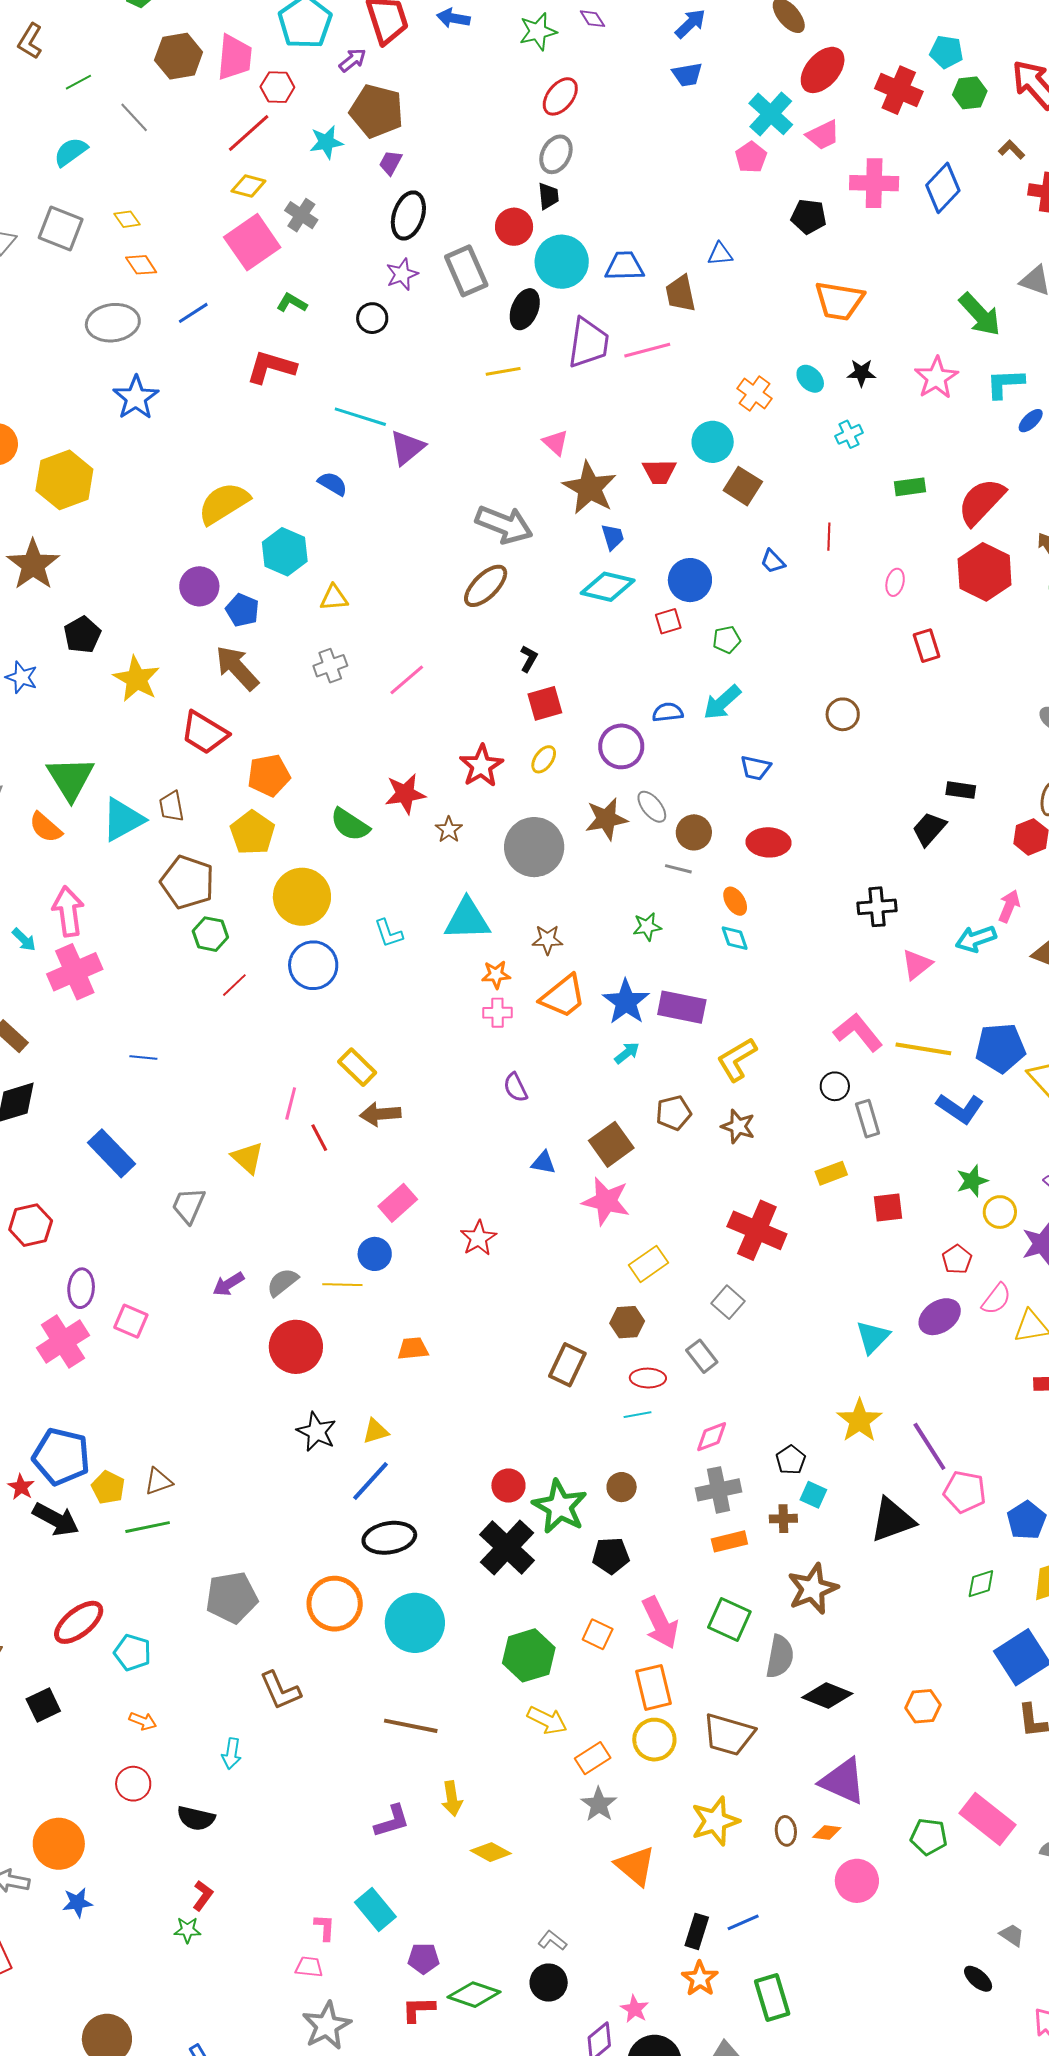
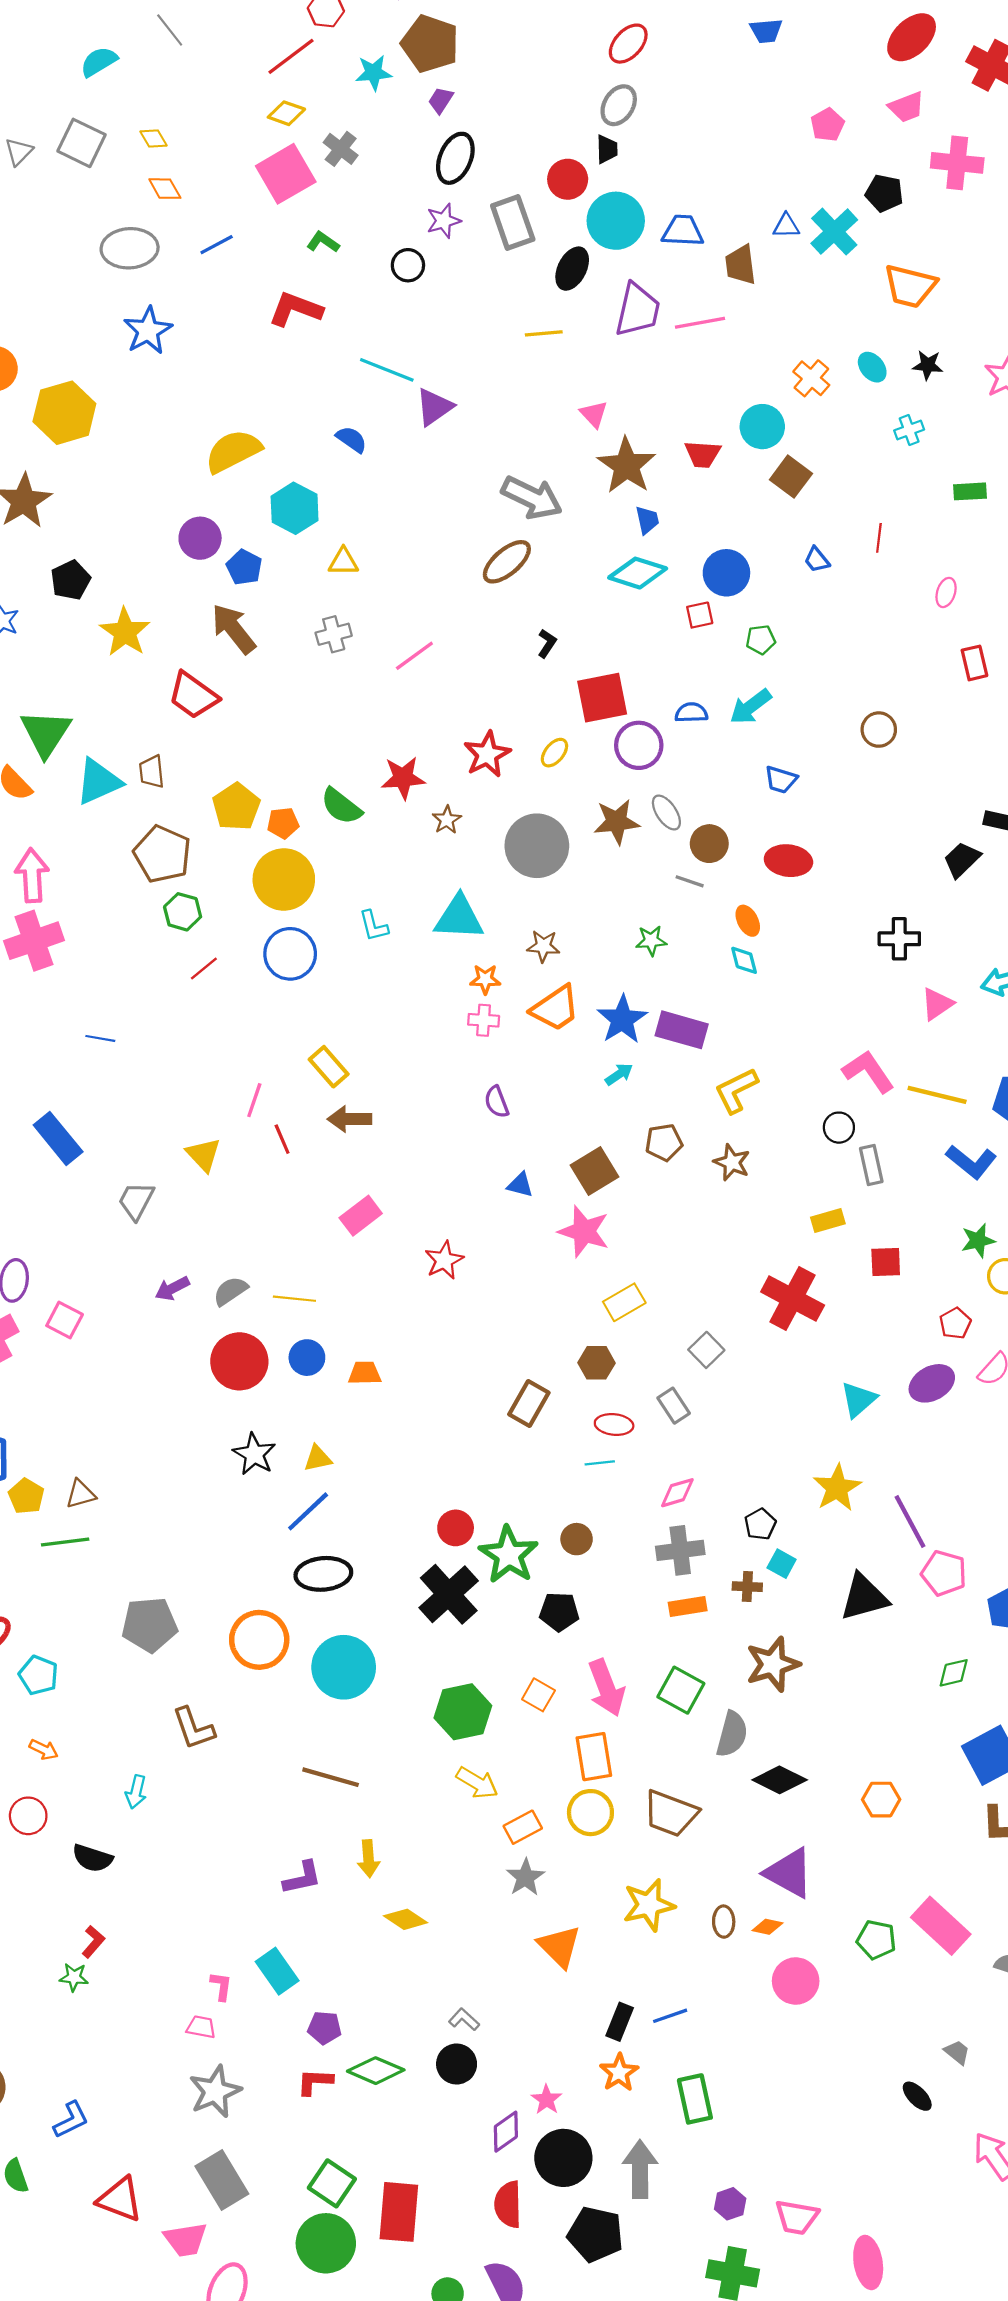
cyan cross: (771, 114) -> (834, 232), moved
red square: (545, 703) -> (602, 698), moved, size x1.4
orange pentagon: (269, 775) -> (283, 823), moved, size x0.7
red cross: (757, 1230) -> (793, 1299), moved
blue circle: (375, 1254) -> (307, 1358), moved

